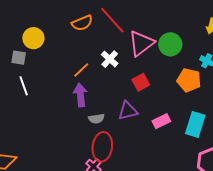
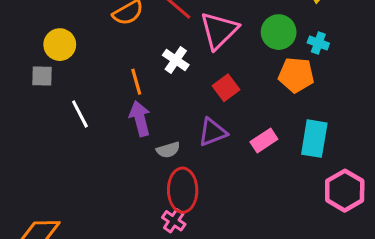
green circle: (170, 44) -> (279, 32), moved
orange line: (81, 70) -> (136, 82), turned -54
white line: (24, 86) -> (80, 114), moved

